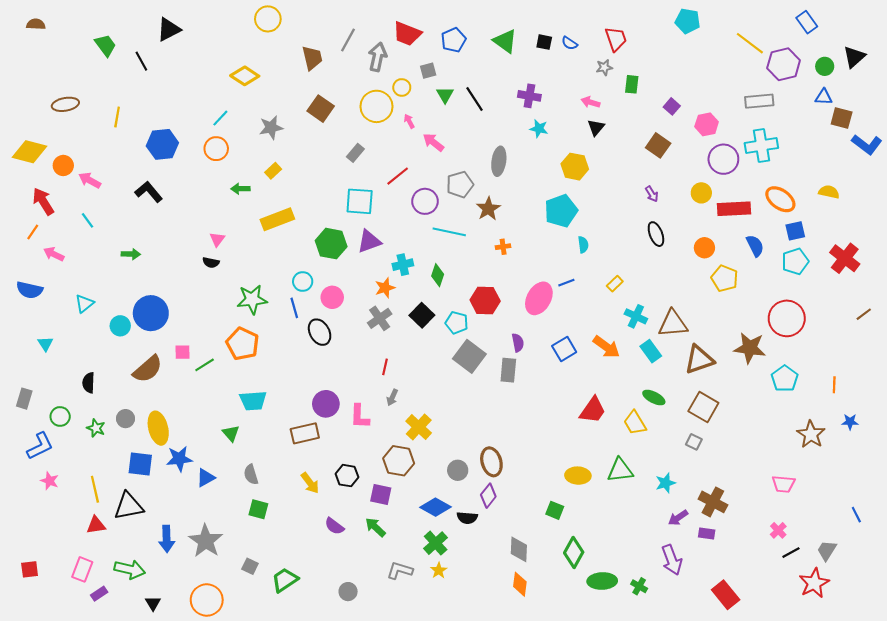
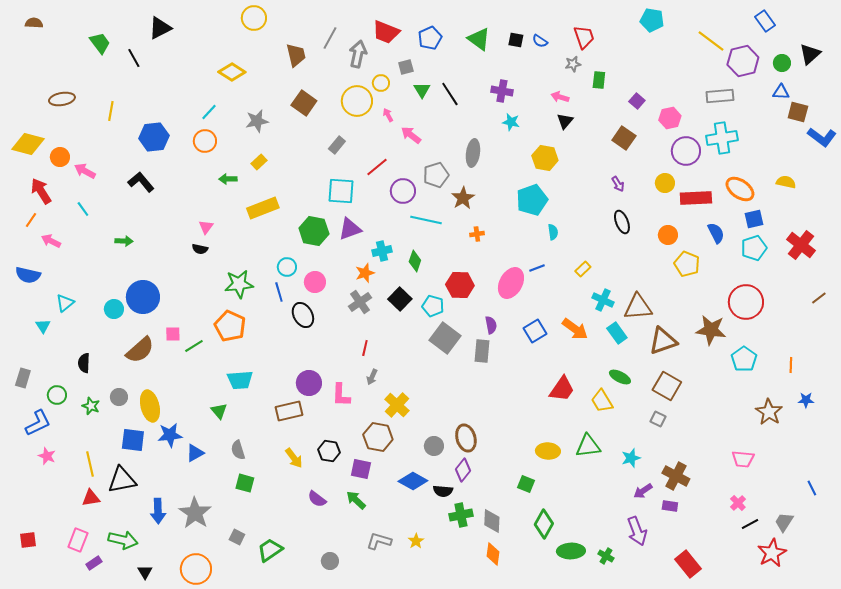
cyan triangle: (84, 304) -> (65, 303), moved
green cross: (436, 543) -> (461, 515), moved, turned 30

